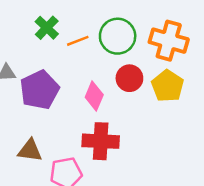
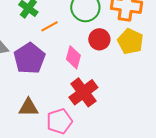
orange line: (78, 41) -> (49, 26), moved
red cross: (101, 141) -> (83, 92), turned -32

